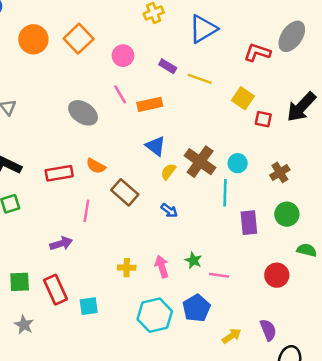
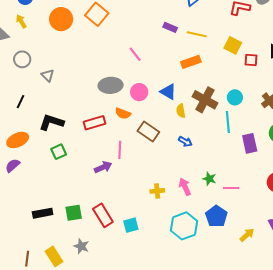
pink circle: (123, 56) -> (139, 92), moved
orange rectangle: (150, 104) -> (191, 62), moved
gray ellipse: (83, 113) -> (111, 85), moved, turned -30
yellow semicircle: (168, 172) -> (181, 111), turned -40
purple arrow: (61, 244) -> (103, 167), moved

